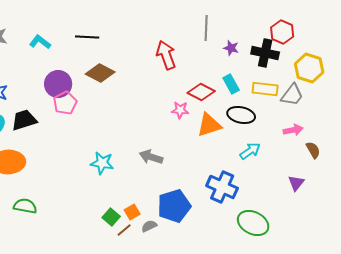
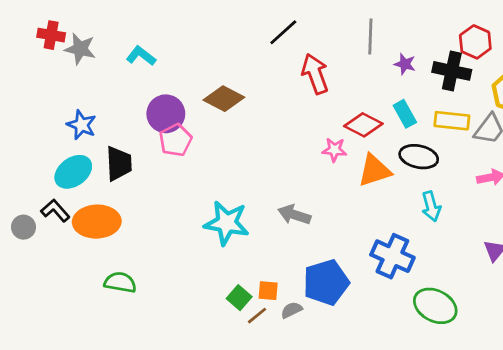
black line: (87, 37) -> (283, 32), moved, turned -45
black trapezoid: (24, 120) -> (119, 164), turned 104
cyan arrow: (250, 151) -> (431, 206), turned 110
cyan star: (102, 163) -> (227, 223), size x1.4
orange square: (132, 212) -> (268, 291), turned 35

